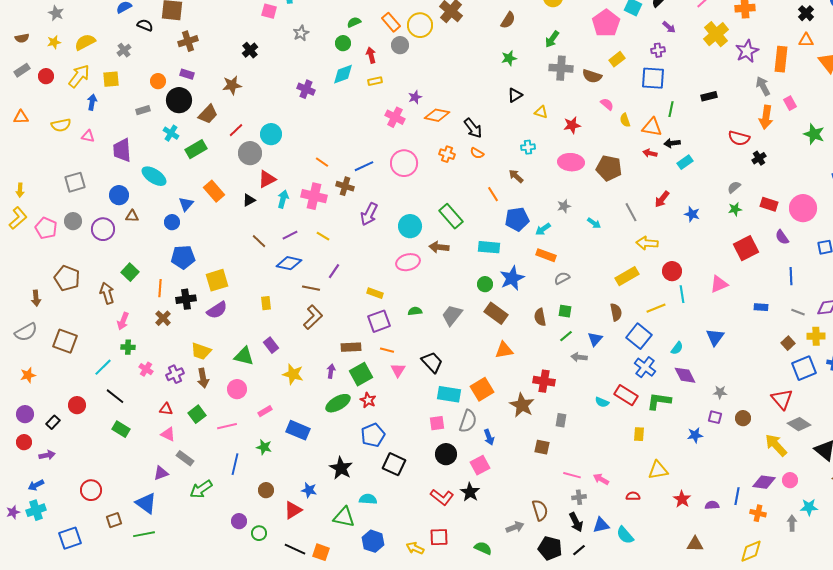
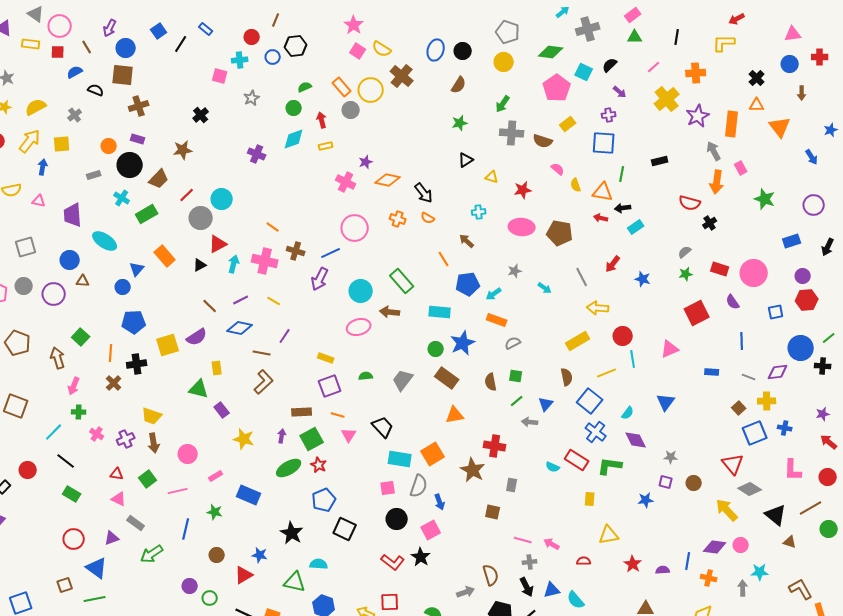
blue line: (364, 166) -> (331, 253), moved
purple semicircle: (217, 310) -> (197, 337), moved
green triangle: (244, 356) -> (199, 389), moved
red circle: (91, 490) -> (74, 539), moved

